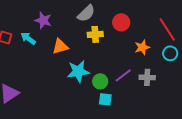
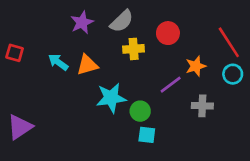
purple star: (43, 20) -> (82, 22), moved, turned 30
cyan arrow: (28, 38) -> (58, 62), moved
purple line: (123, 75) -> (171, 85), moved

